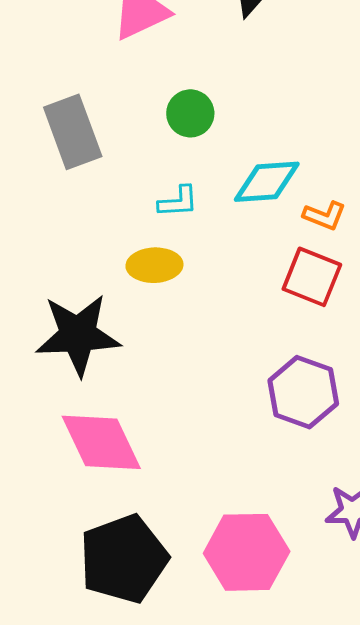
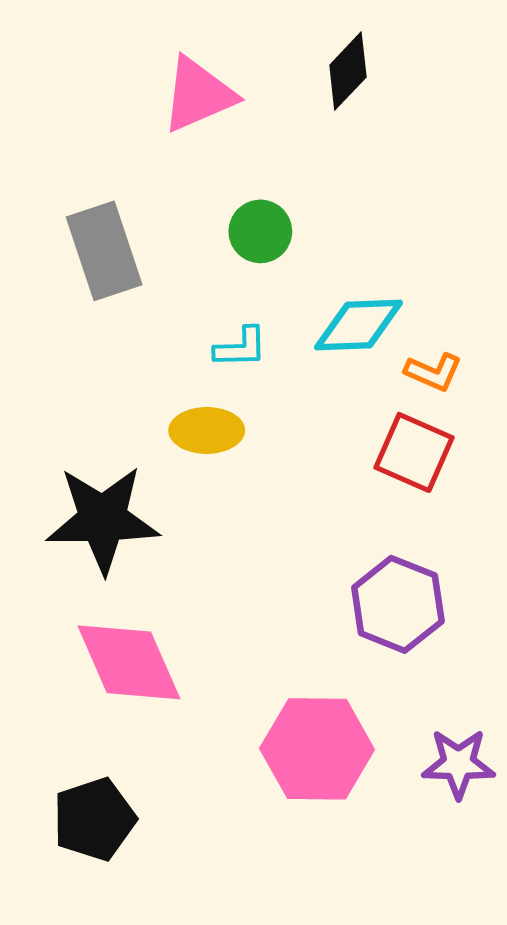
pink hexagon: (247, 552) -> (317, 749), moved
black pentagon: (124, 559) -> (94, 819), moved, size x0.7

